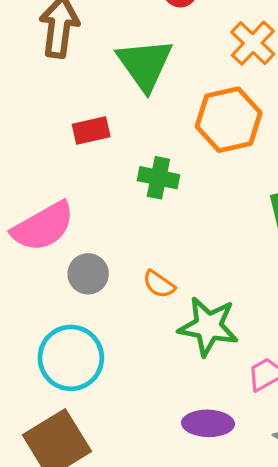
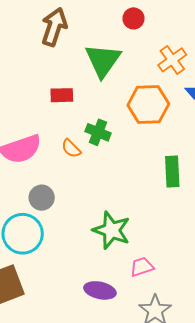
gray circle: (88, 274) -> (42, 198), moved
orange semicircle: (159, 284) -> (71, 148), moved

